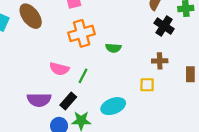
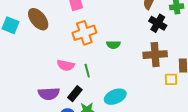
brown cross: (160, 61) -> (155, 55), size x1.6
green line: (83, 76) -> (87, 71), turned -40
yellow square: (147, 85) -> (171, 79), moved

